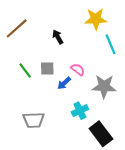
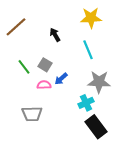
cyan line: (110, 44) -> (88, 50), moved
gray square: (47, 68) -> (45, 65), turned 32
pink semicircle: (78, 70) -> (44, 85), moved, turned -40
cyan cross: (80, 111) -> (86, 103), moved

